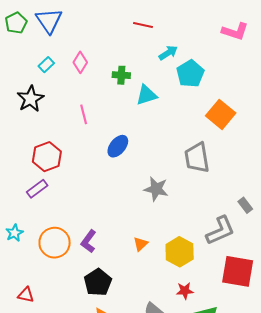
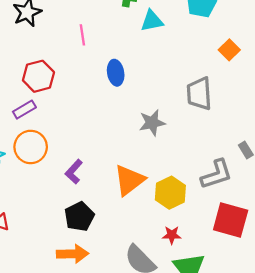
orange square: (221, 114) -> (229, 50), size x0.7
blue ellipse: (118, 146) -> (116, 73), turned -55
gray star: (156, 189) -> (152, 123), turned -30
orange circle: (55, 243) -> (31, 147), moved
orange triangle: (141, 244) -> (129, 180), size x2.0

